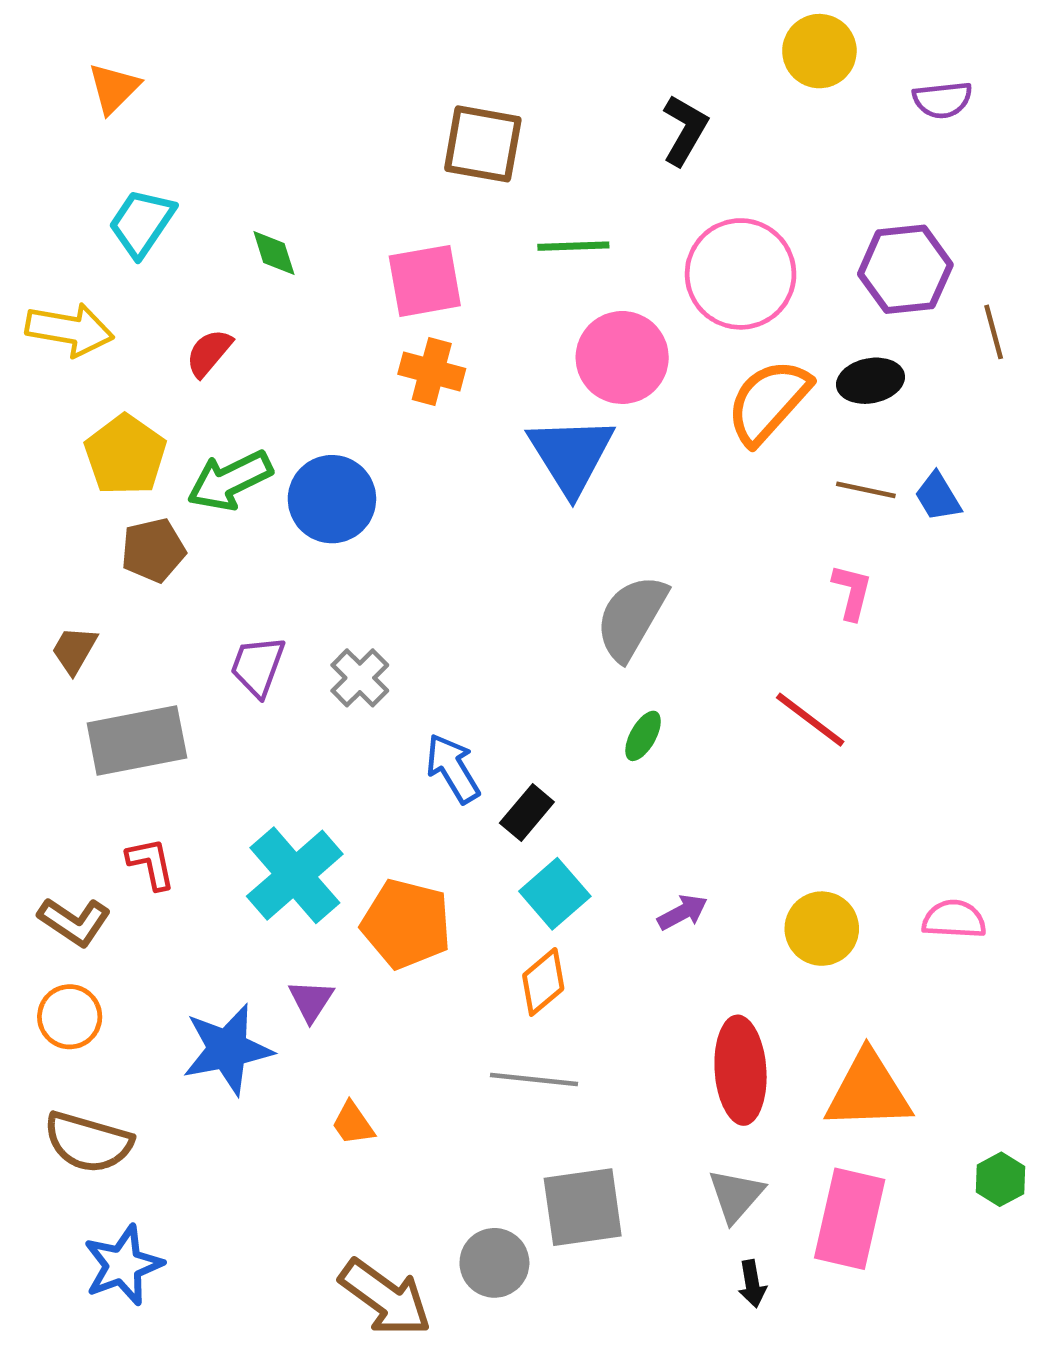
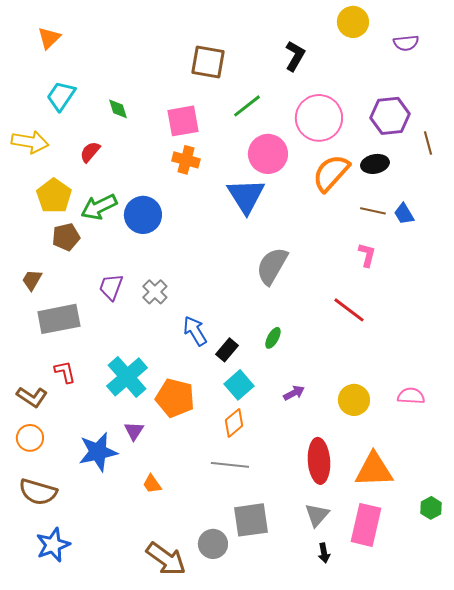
green line: (573, 246) -> (247, 106), turned -36
green ellipse: (643, 736) -> (273, 338), moved

